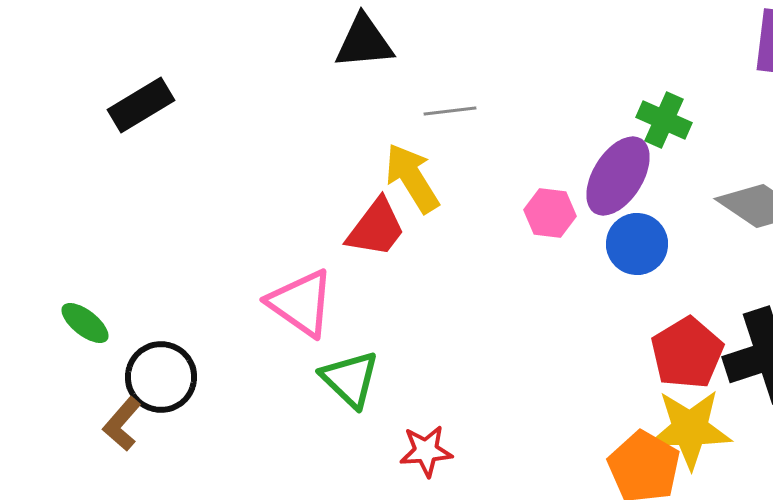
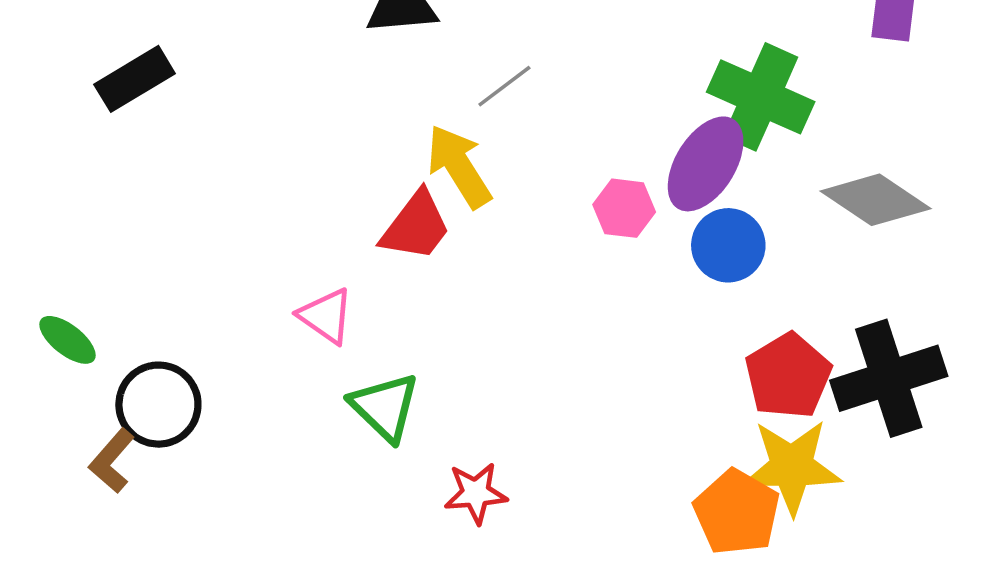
gray line: (450, 111) -> (504, 86), turned -30
green cross: (664, 120) -> (761, 97), size x1.6
pink triangle: (301, 303) -> (326, 316), size x0.7

